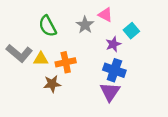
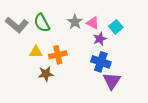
pink triangle: (105, 15) -> (93, 23), moved
gray L-shape: (19, 53) -> (17, 25), moved
purple triangle: (110, 92) -> (112, 81), moved

